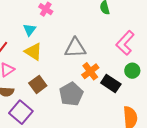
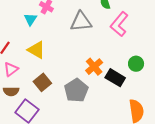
cyan triangle: (30, 30) -> (30, 19), moved
pink L-shape: (125, 43) -> (119, 24), moved
gray triangle: (75, 48) -> (81, 22), moved

